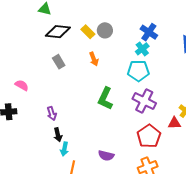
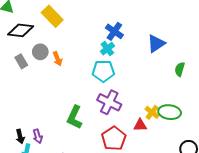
gray circle: (105, 30) -> (40, 52), moved
yellow rectangle: (88, 32) -> (52, 16), moved, size x1.5
green L-shape: (105, 99) -> (75, 117), moved
purple arrow: (52, 113) -> (38, 136), moved

